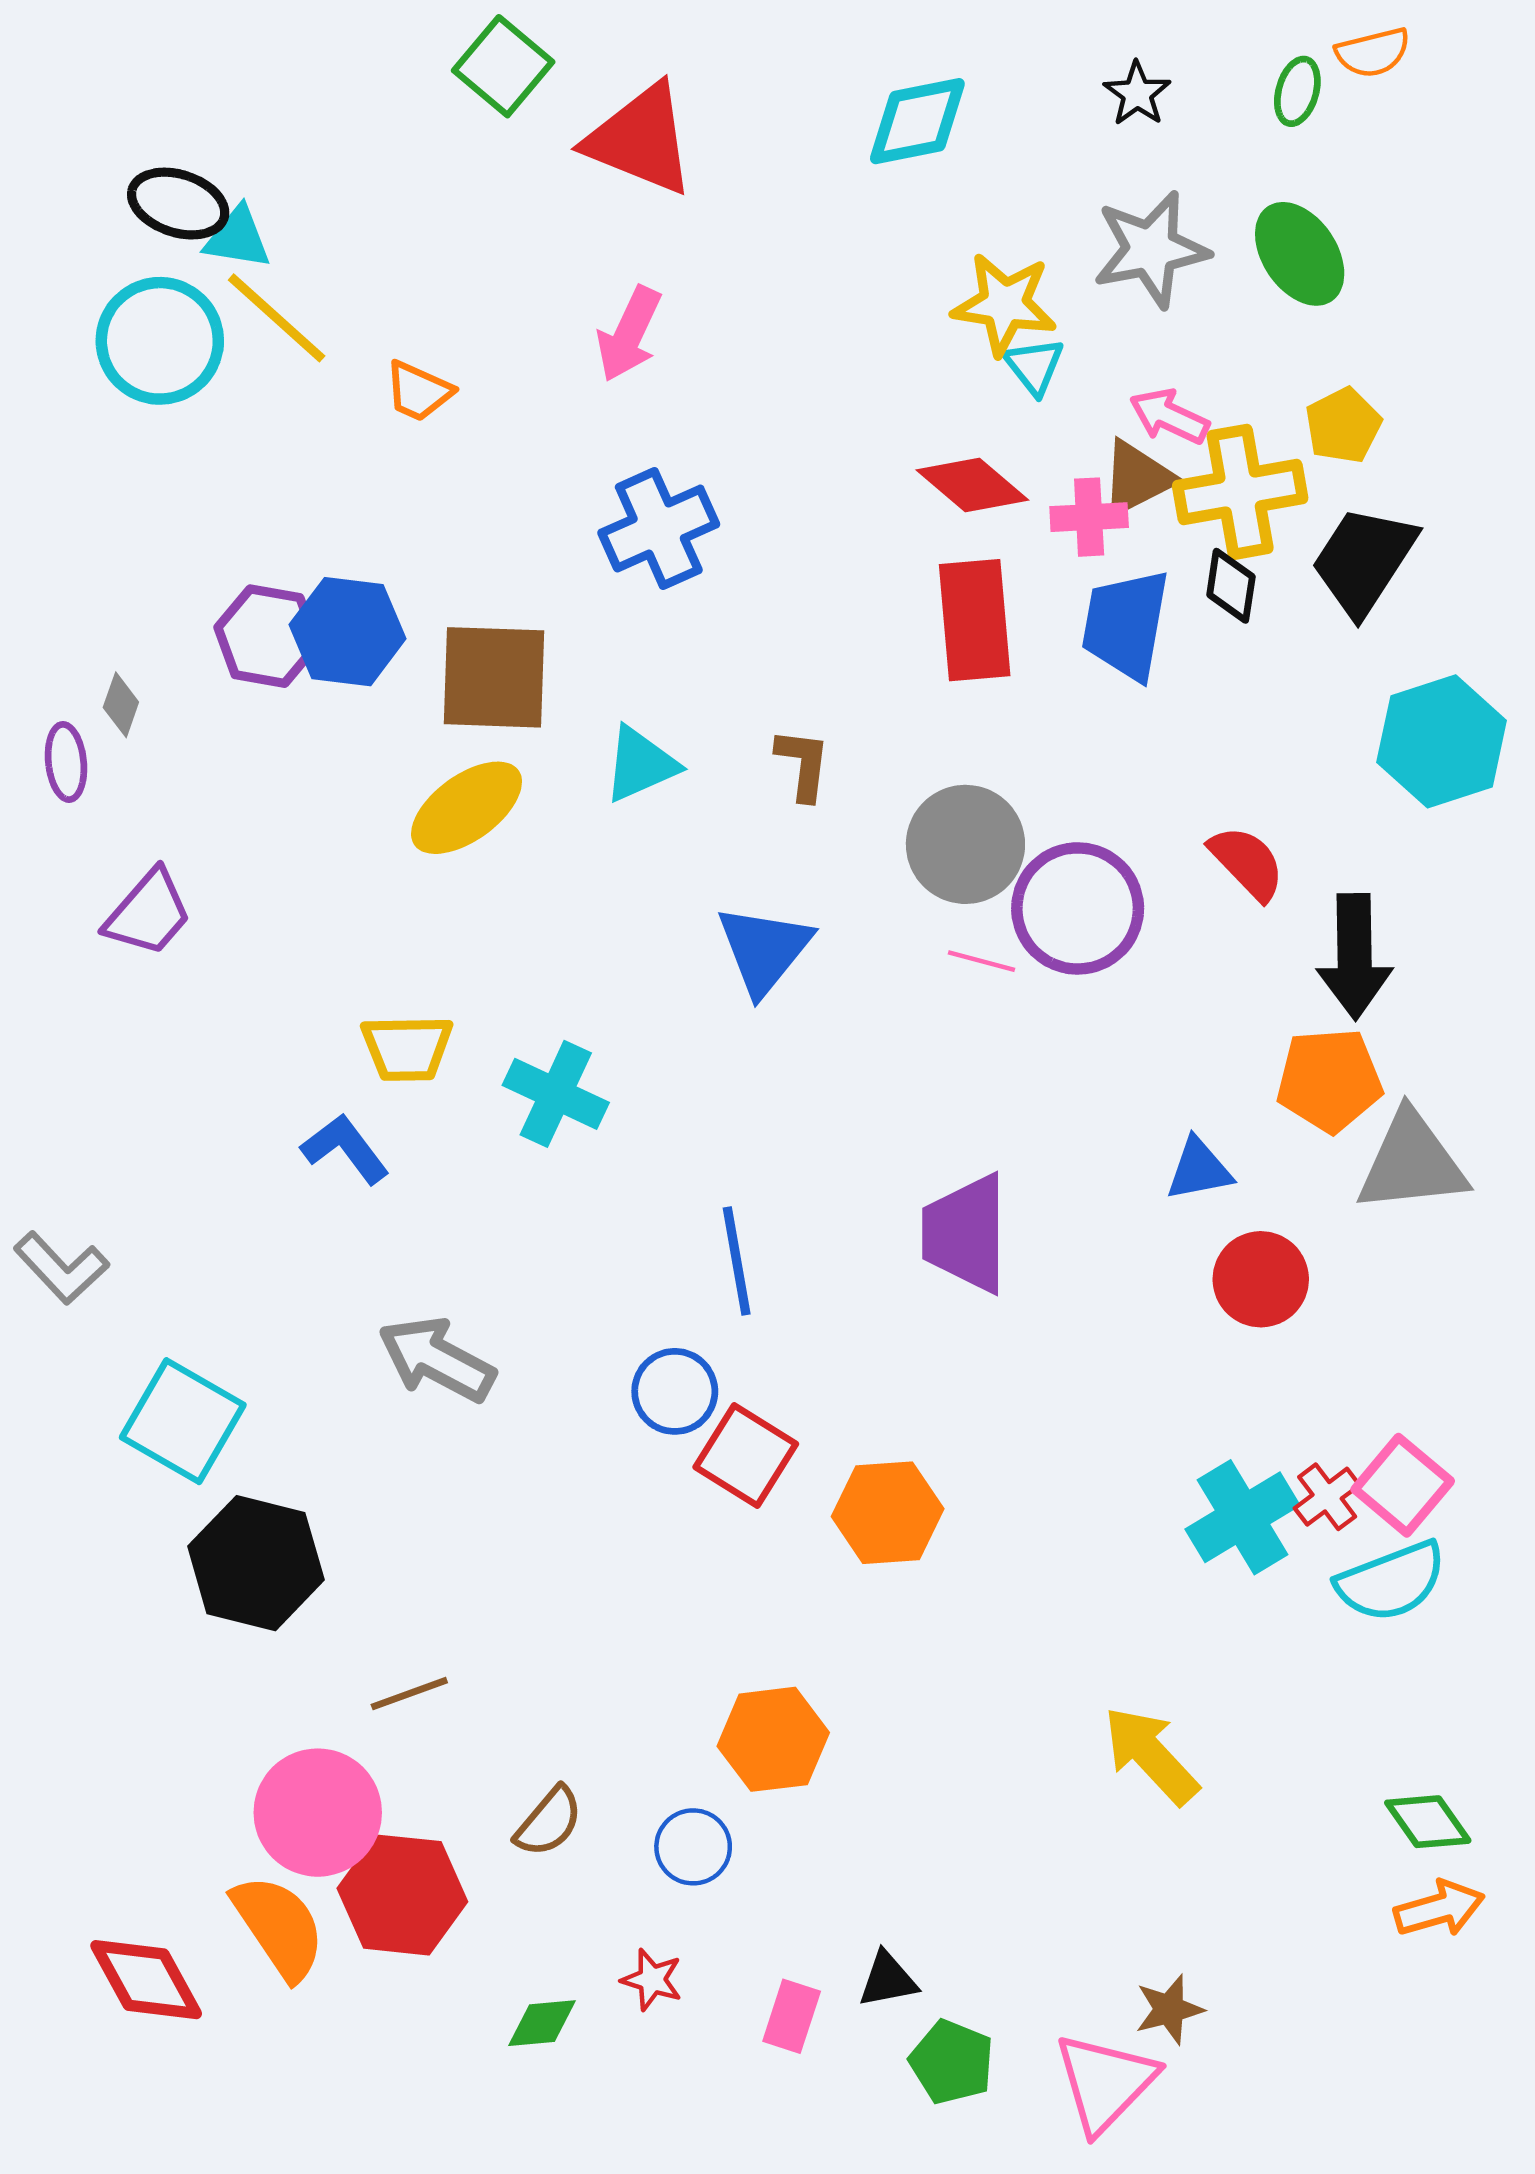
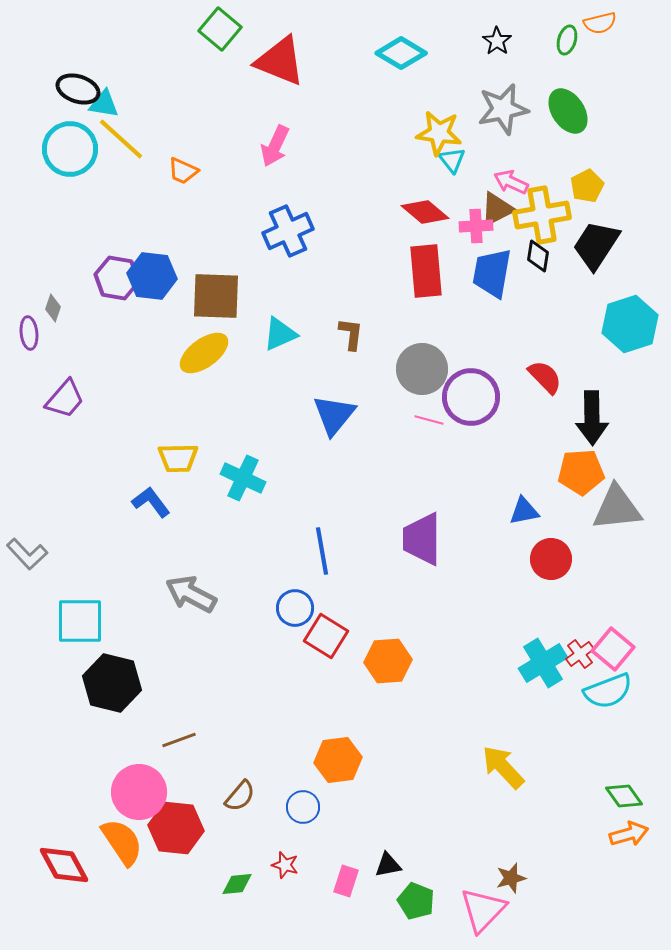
cyan diamond: (917, 121) -> (401, 53), turned 42
cyan square: (183, 1421) -> (80, 621), turned -30

